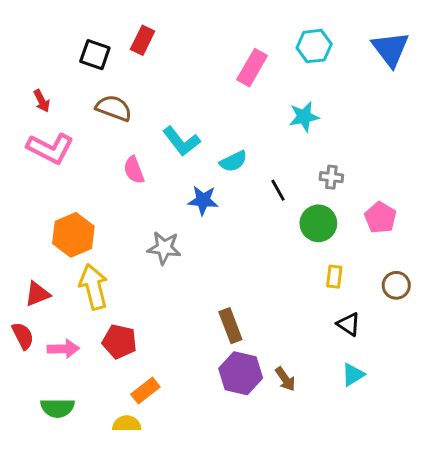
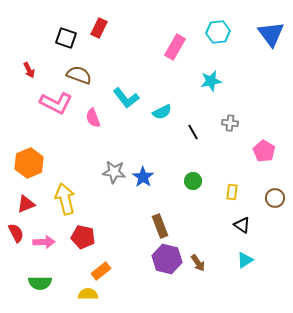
pink L-shape: (50, 148) -> (56, 103), moved
blue star: (203, 200) -> (143, 177), moved, turned 30
green circle: (318, 223) -> (193, 181), moved, size x0.7
orange hexagon: (73, 235) -> (29, 163), moved

